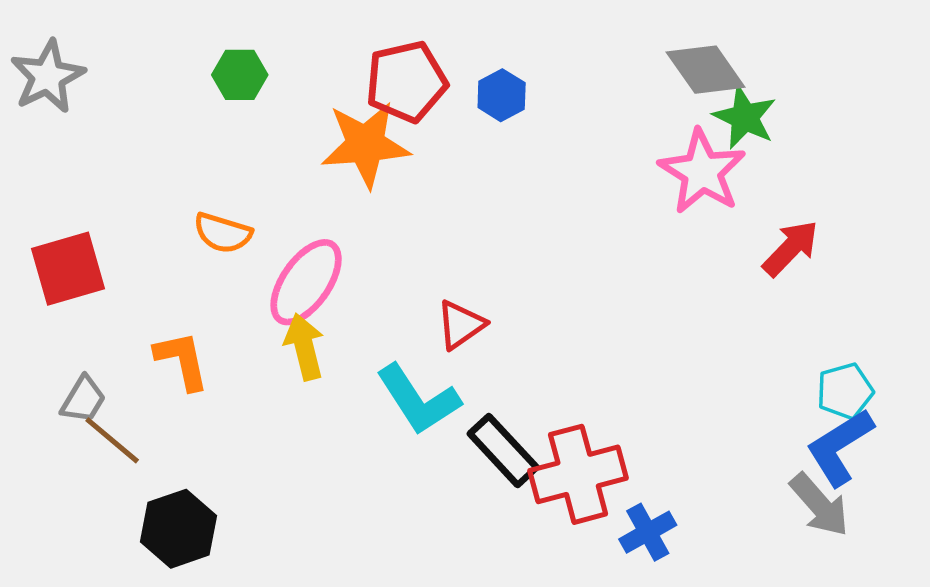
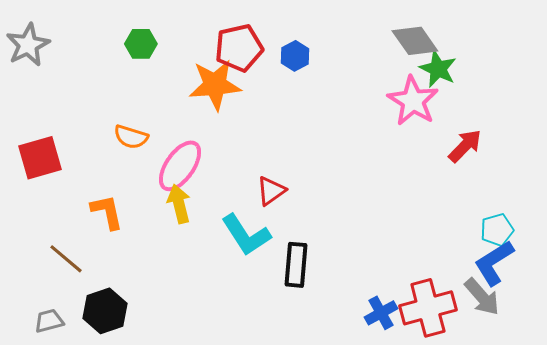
gray trapezoid: (83, 400) -> (49, 321), moved, turned -136
black rectangle: (503, 451) -> (296, 265), turned 48
red cross: (578, 474) -> (428, 308), moved

